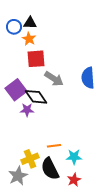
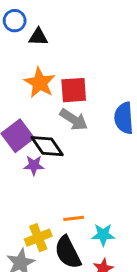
blue circle: (14, 27) -> (15, 21), moved
orange star: (29, 39) -> (40, 83), moved, size x1.5
red square: (36, 59) -> (74, 90), moved

